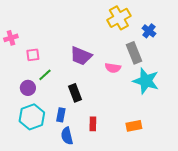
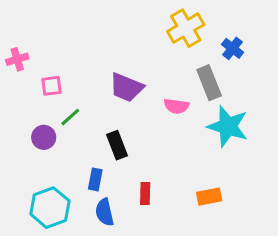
cyan hexagon: (32, 117) -> (50, 208), moved

